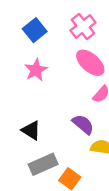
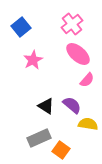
blue square: (35, 30) -> (21, 27), moved
black triangle: (31, 130) -> (46, 106), moved

